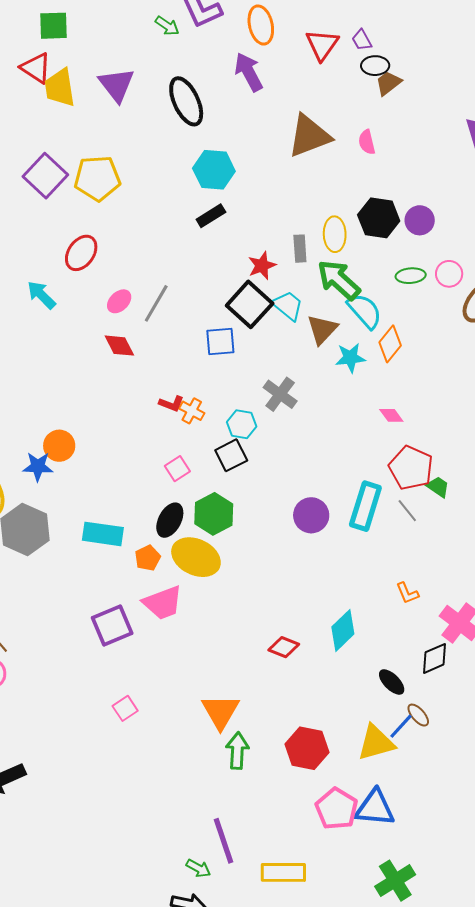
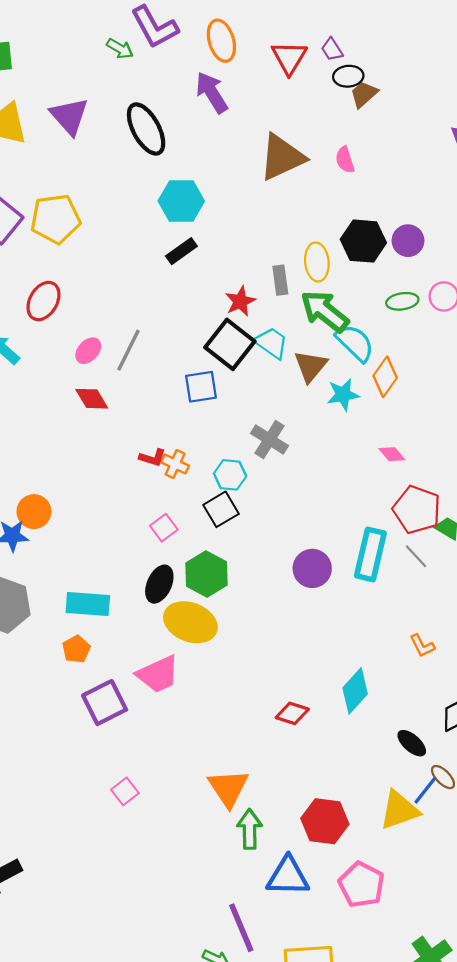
orange pentagon: (148, 558) -> (76, 649), moved
blue triangle: (375, 808) -> (288, 876), moved

